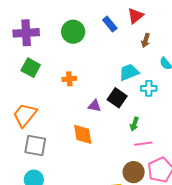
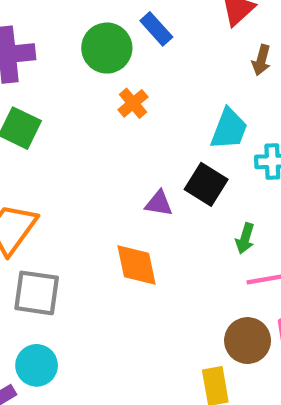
blue rectangle: (110, 24) -> (156, 29), moved
cyan trapezoid: (129, 72) -> (229, 129), turned 135
orange cross: (69, 79) -> (133, 103), moved, turned -32

